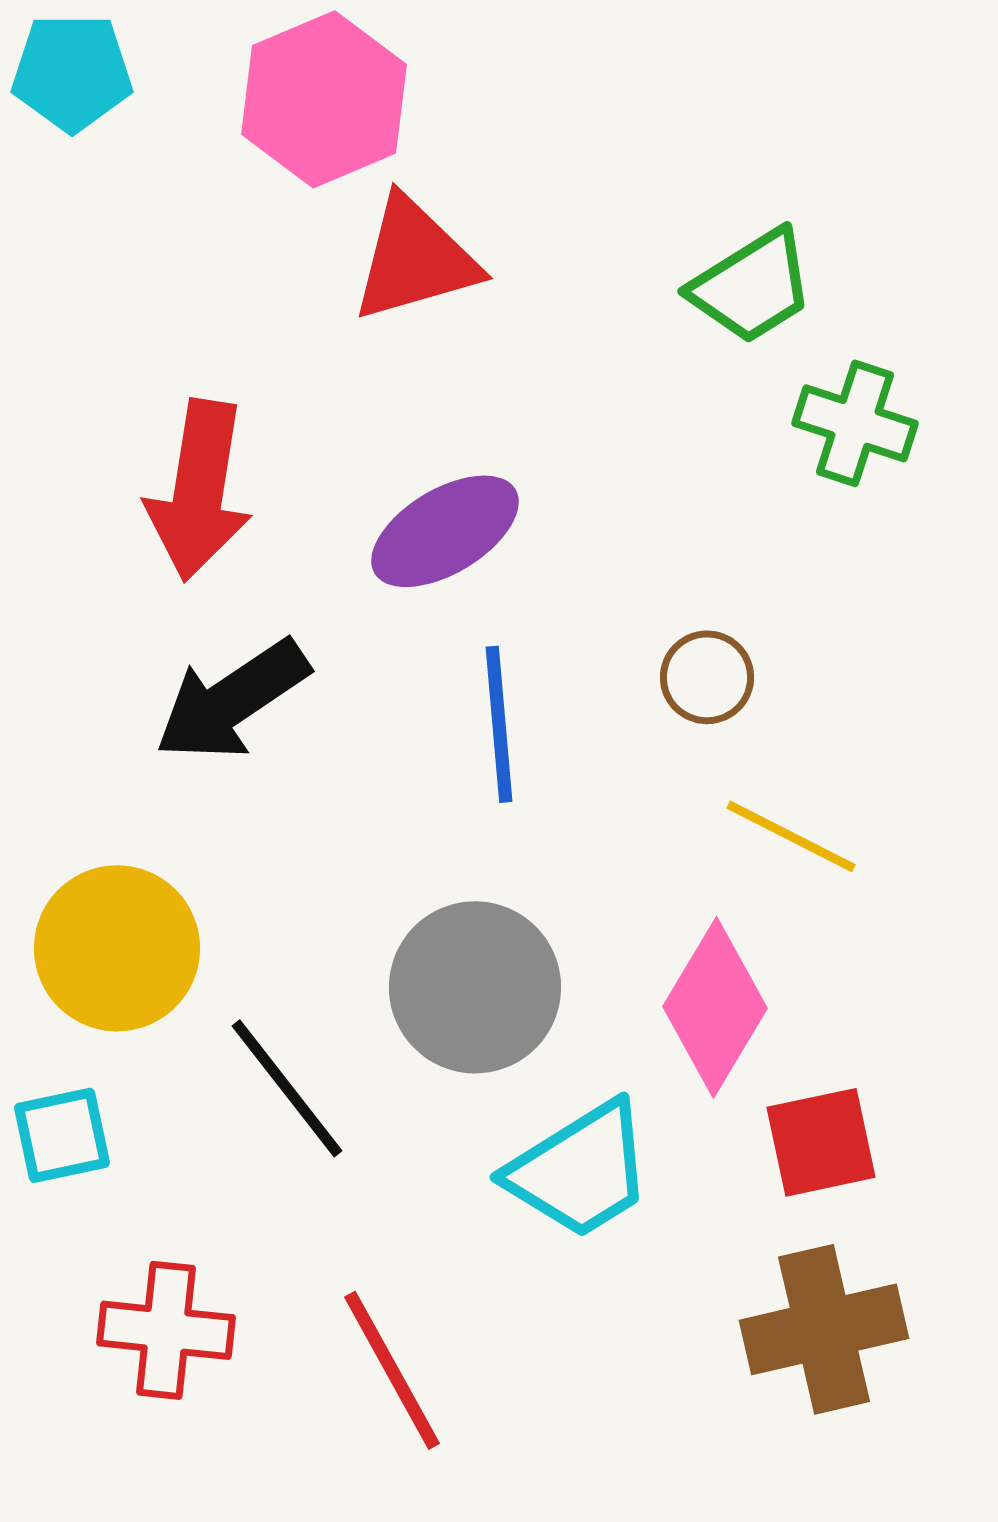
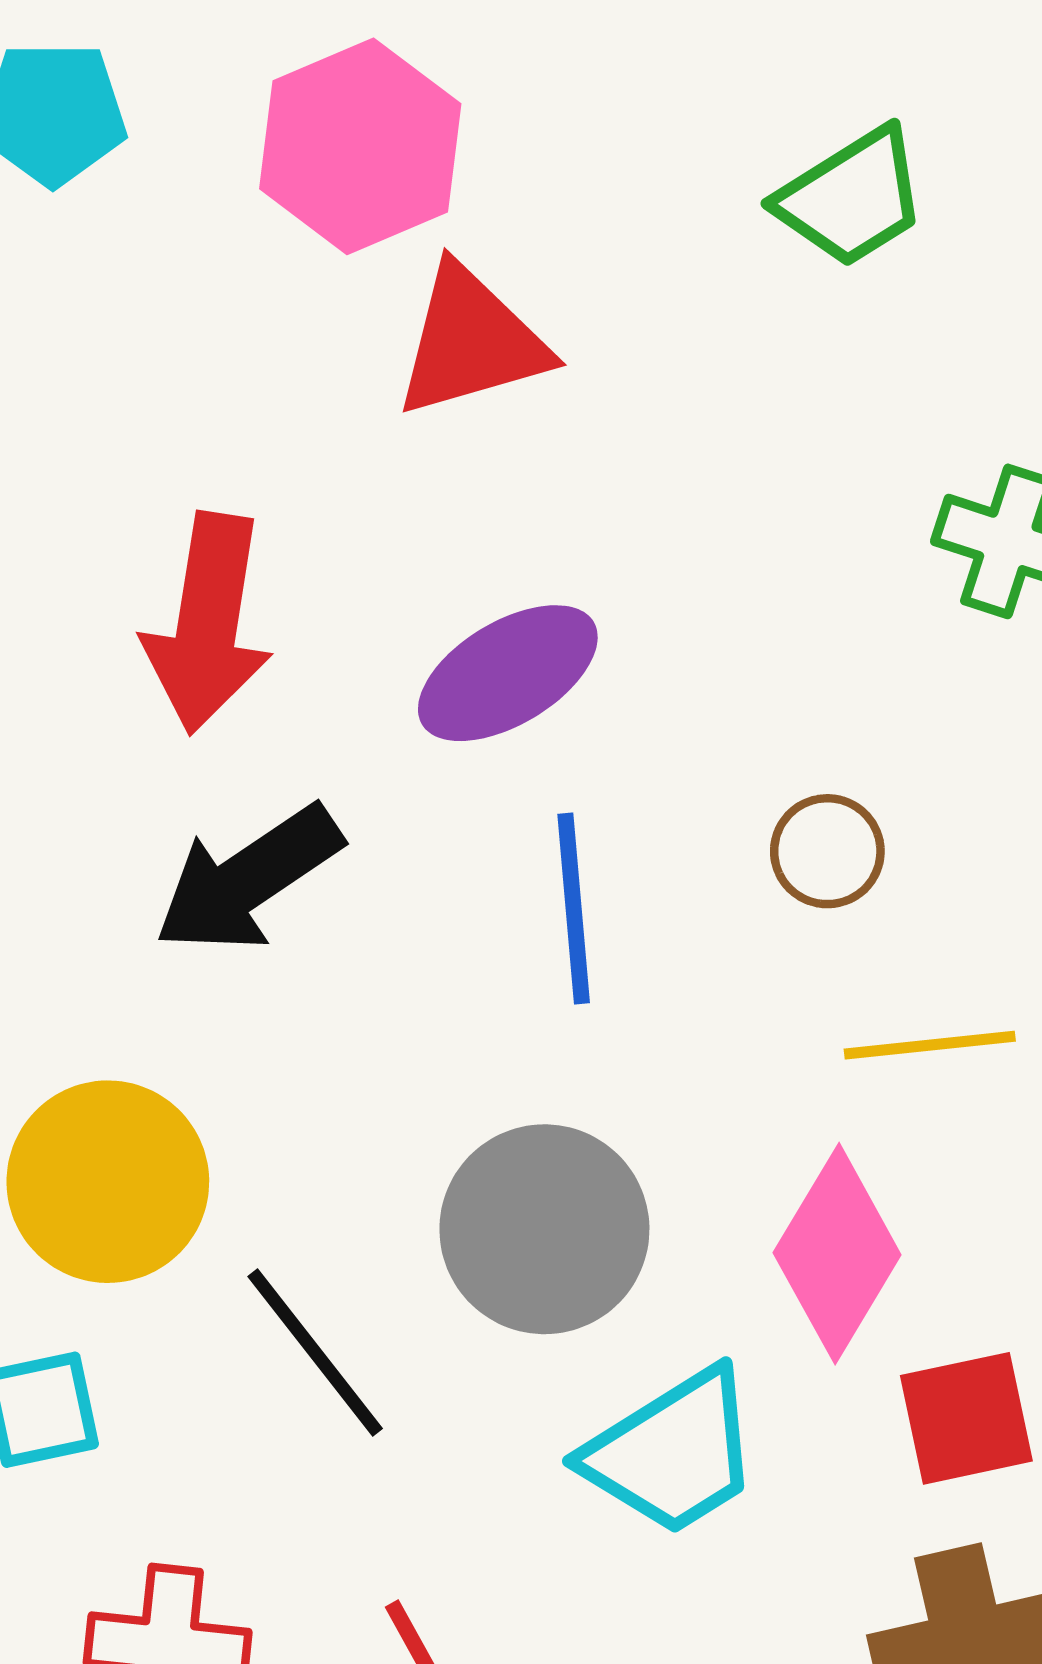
green trapezoid: (752, 286) -> (852, 198), moved
yellow line: (791, 836) -> (930, 1045), turned -33

